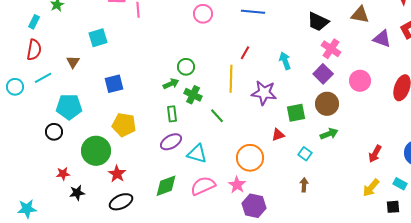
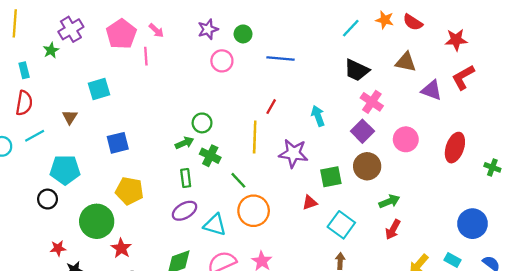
cyan rectangle: (34, 22) -> (24, 70), turned -40
green arrow: (329, 134) -> (389, 201), moved
cyan square: (305, 154) -> (341, 225), size x1.6
red arrow: (375, 154) -> (393, 229), moved
orange circle: (250, 158) -> (254, 211), moved

